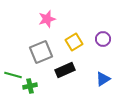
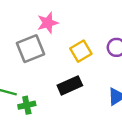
gray square: (41, 52) -> (30, 49), moved

